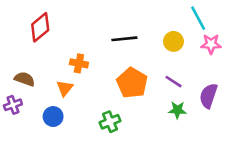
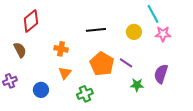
brown semicircle: (25, 79) -> (20, 50), moved, turned 42
purple line: (173, 82) -> (126, 63), moved
orange triangle: (65, 88) -> (65, 73), moved

